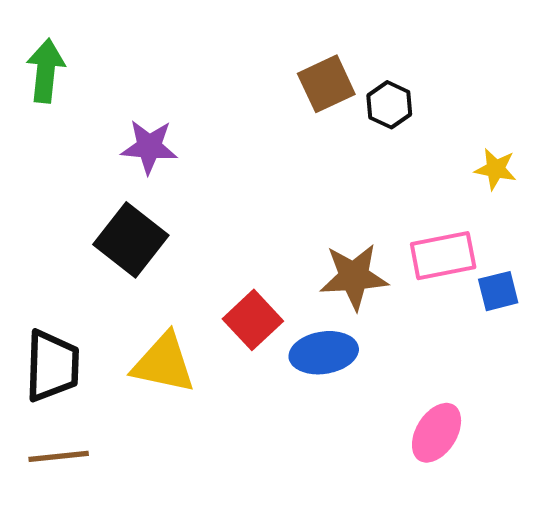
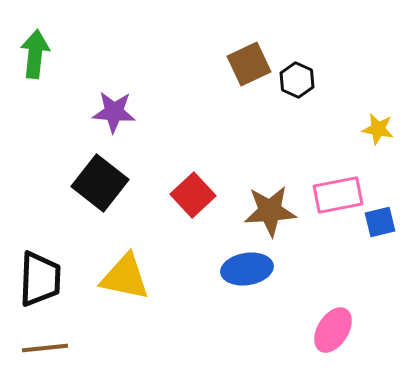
red square: (253, 320) -> (193, 195), moved

